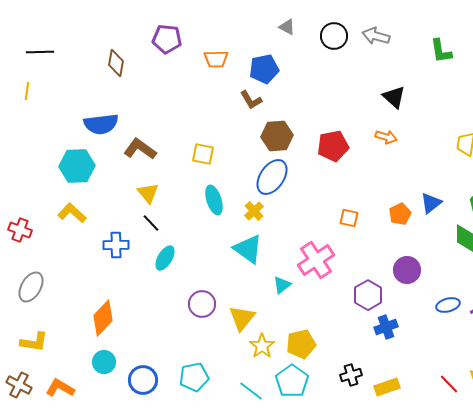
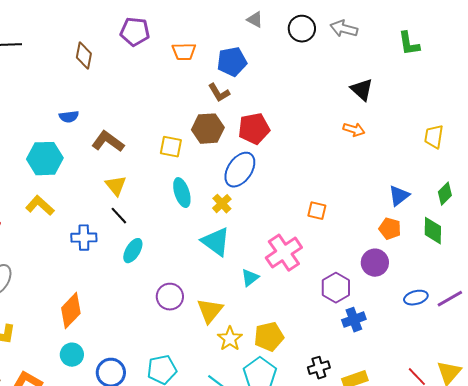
blue semicircle: (101, 124) -> (69, 117), size x0.6
brown hexagon: (277, 136) -> (208, 129), moved
red pentagon: (333, 146) -> (254, 129), moved
orange pentagon: (400, 214) -> (390, 229), moved, turned -30

